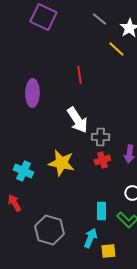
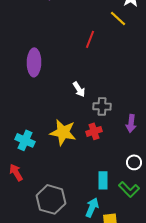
red line: (79, 75) -> (90, 39), moved, turned 30
white arrow: (77, 120) -> (79, 89), size x0.6
red cross: (102, 160) -> (94, 131), moved

